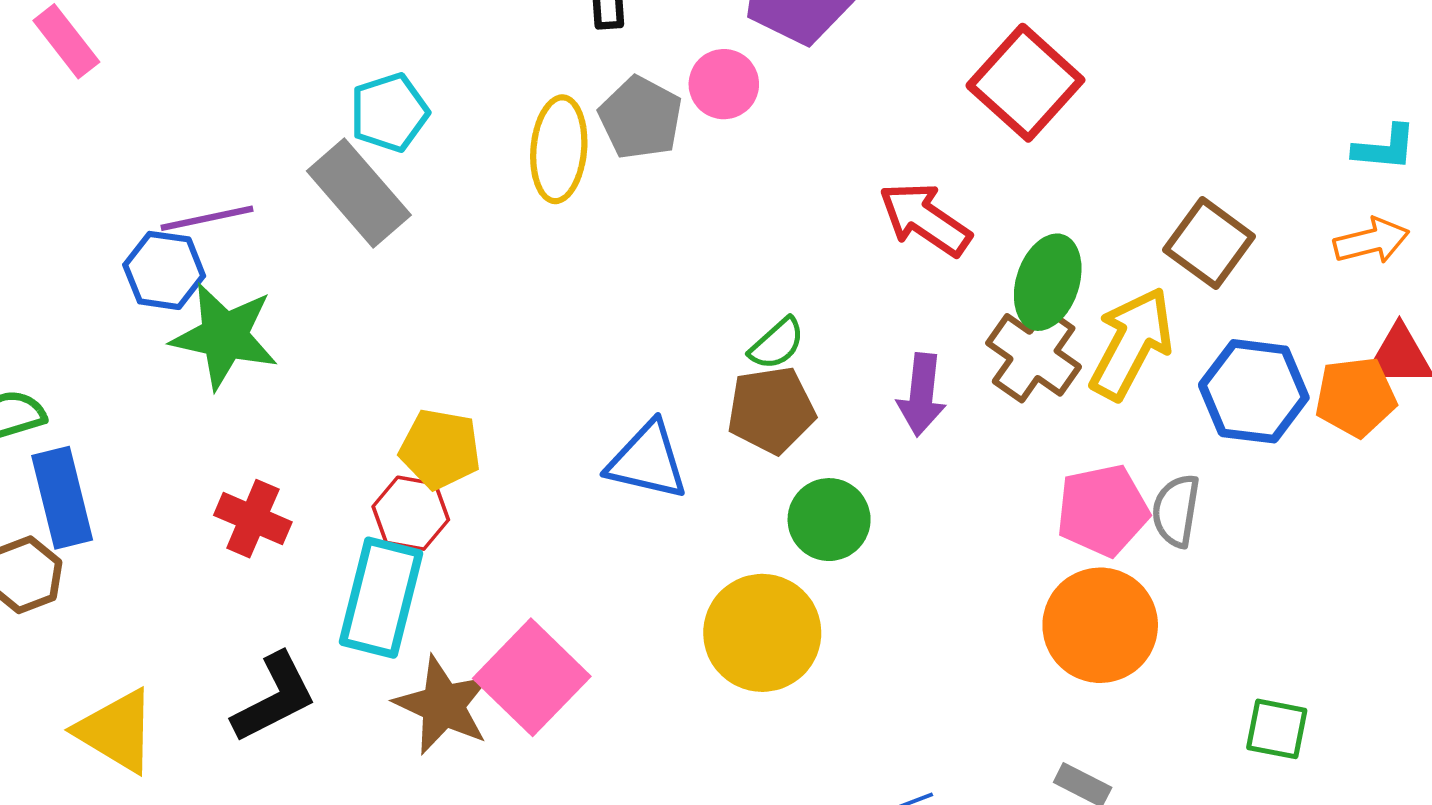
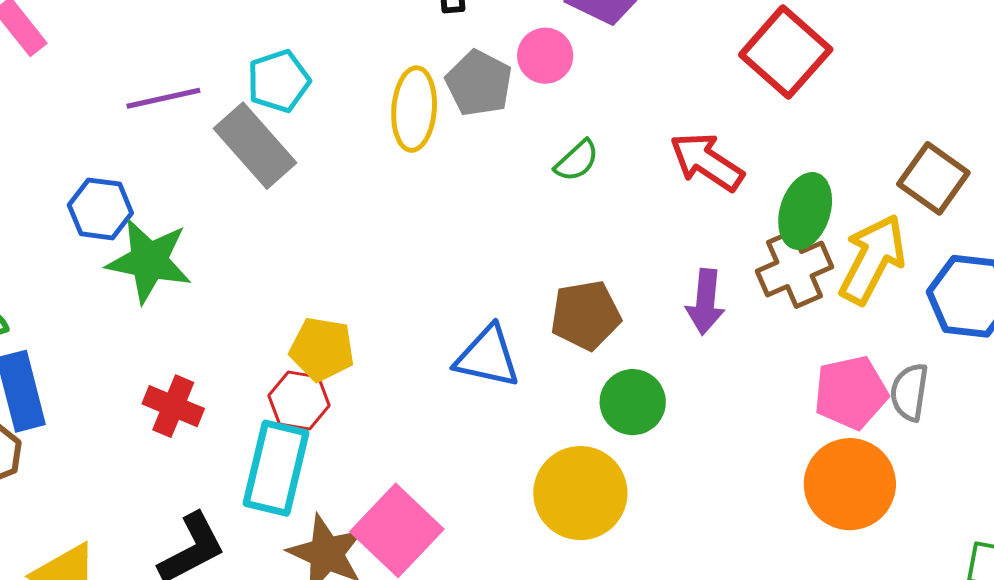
purple line: (207, 218) -> (163, 98), moved
green semicircle: (777, 344) -> (577, 161), moved
brown cross: (1034, 355) -> (794, 269), turned 32

